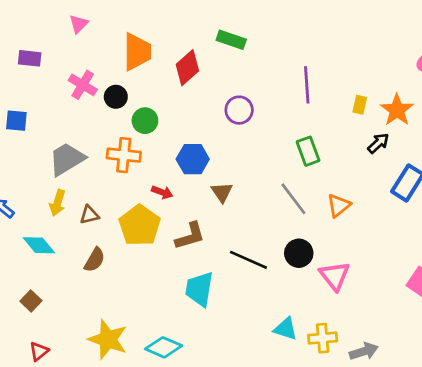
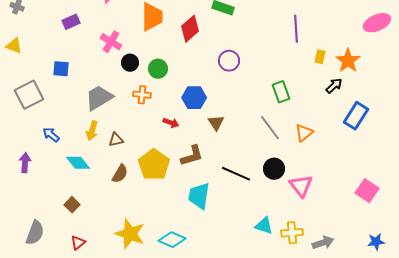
purple rectangle: (30, 58) -> (71, 22), turned -30
purple line: (307, 85) -> (296, 29), moved
black circle: (116, 97) -> (130, 63), moved
orange cross: (124, 155) -> (142, 95), size x0.7
yellow pentagon: (140, 225) -> (154, 165), moved

